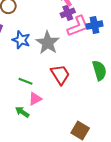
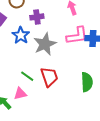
purple cross: (68, 13) -> (37, 17), moved
green line: (25, 81) -> (27, 76), moved

